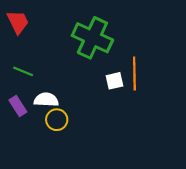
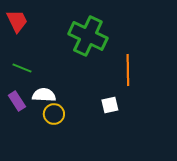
white square: (114, 81) -> (110, 105), moved

